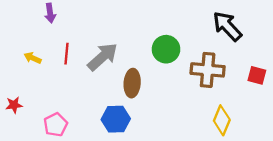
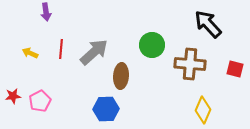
pink pentagon: (56, 125) -> (40, 101), moved

